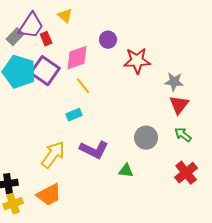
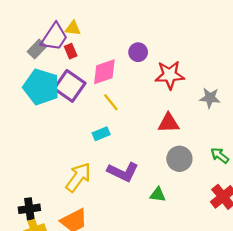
yellow triangle: (65, 16) -> (73, 28), moved, turned -35
red triangle: (179, 105) -> (169, 123), moved, turned 50

